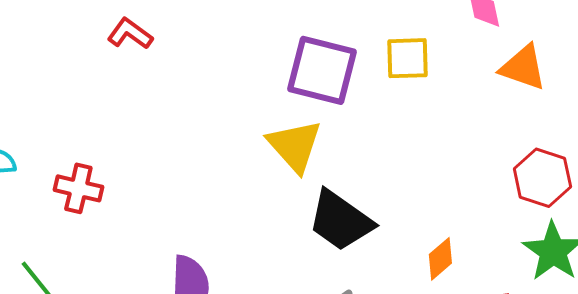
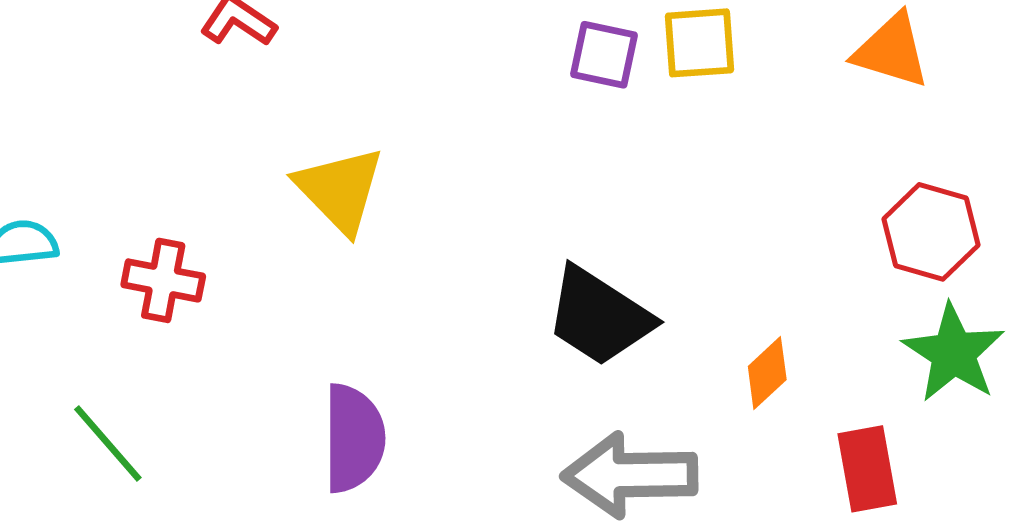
purple square: (322, 70) -> (604, 55), moved, size x0.6
yellow triangle: (295, 146) -> (340, 190), moved

